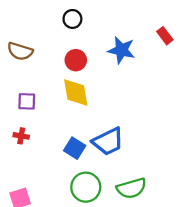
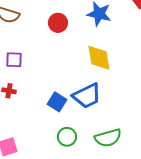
yellow diamond: (76, 92) -> (99, 58), moved
green circle: (86, 187) -> (67, 137), size x0.7

